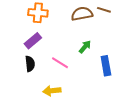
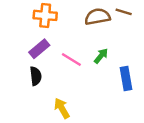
pink line: (60, 63) -> (71, 59), moved
yellow arrow: (52, 91) -> (62, 108), turned 66

